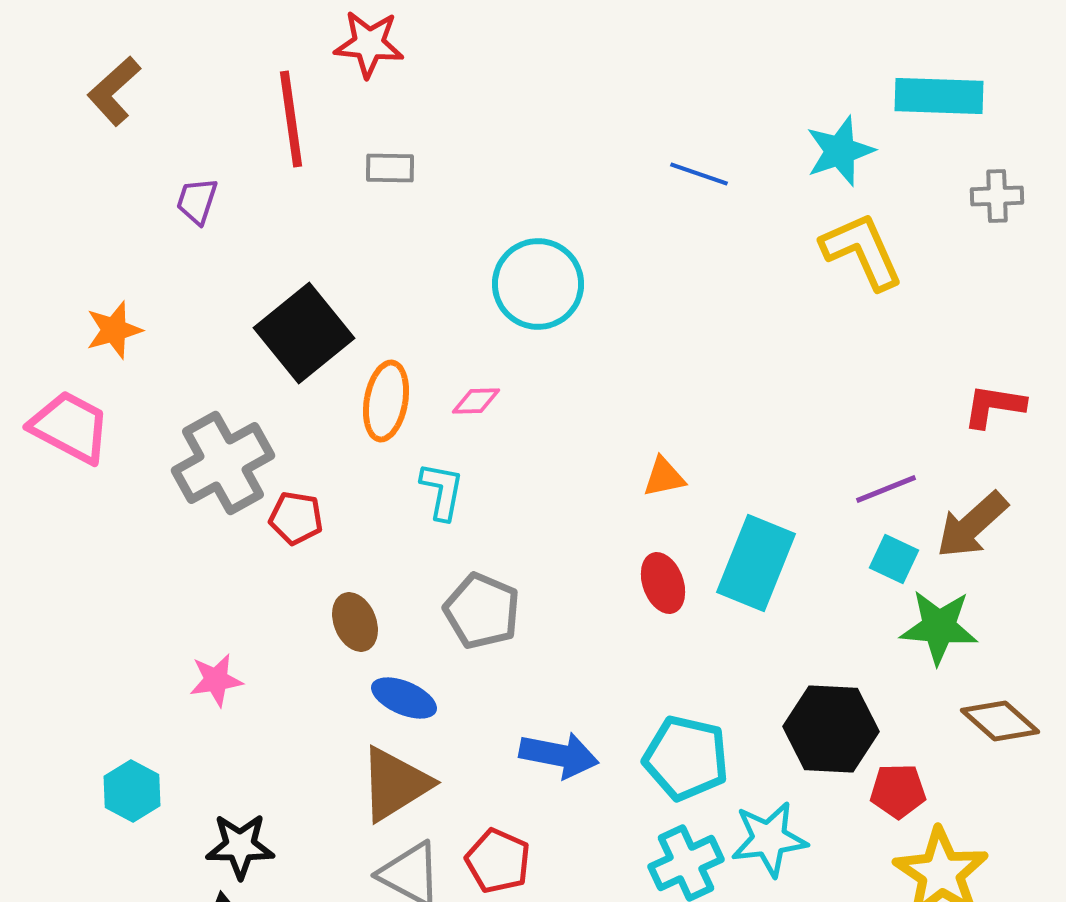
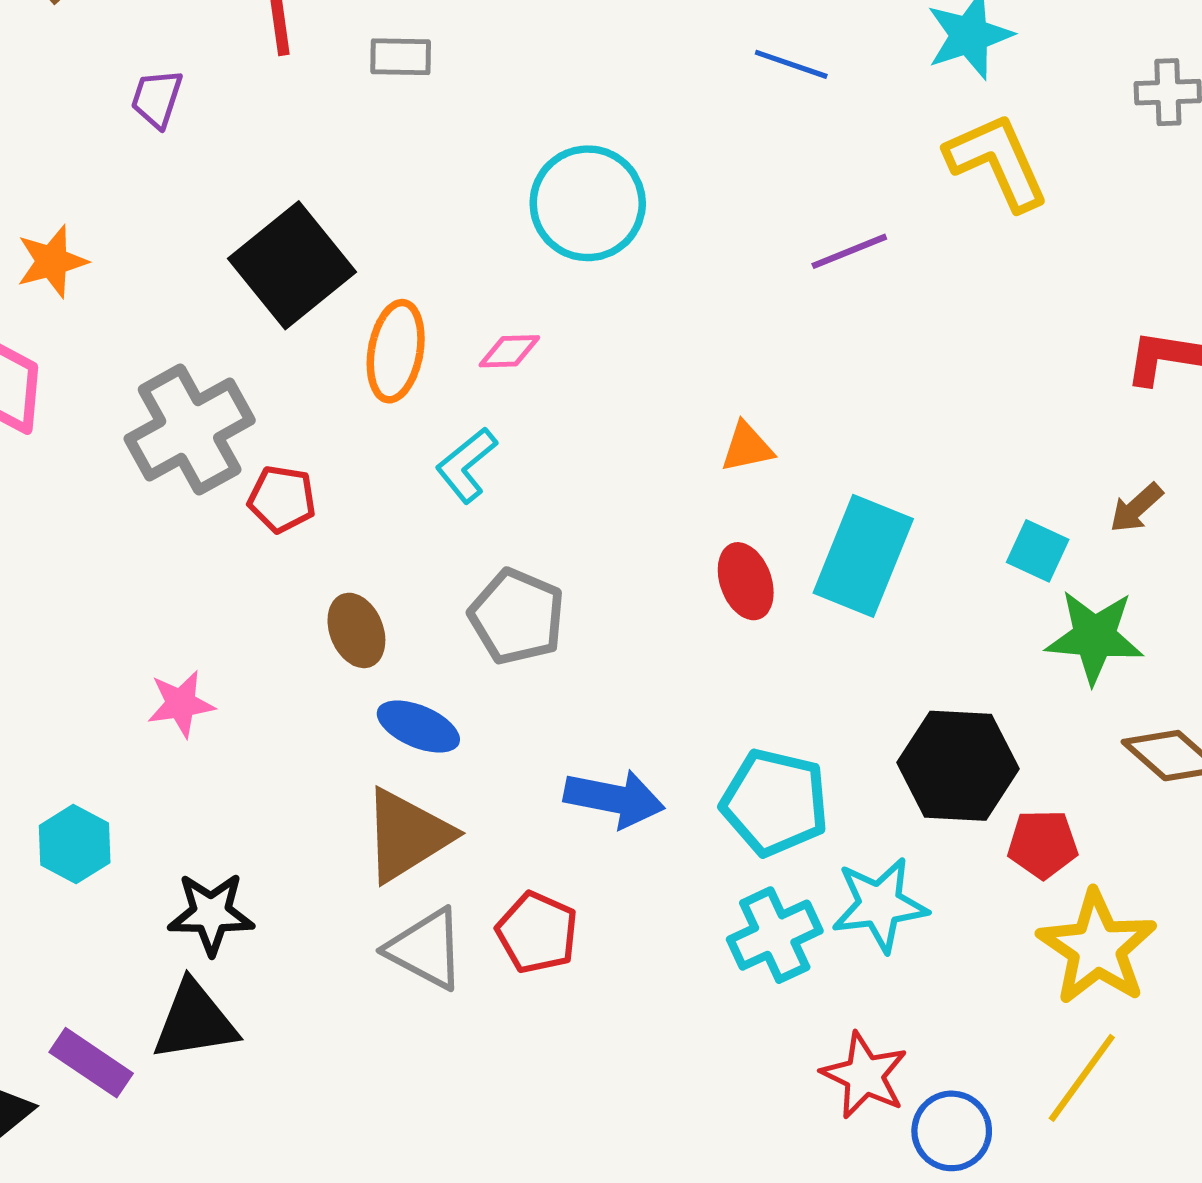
purple line: (886, 489) -> (849, 251), moved
cyan L-shape: (442, 491) -> (466, 465), turned -140
brown arrow: (972, 525) -> (1136, 508), size x0.6

